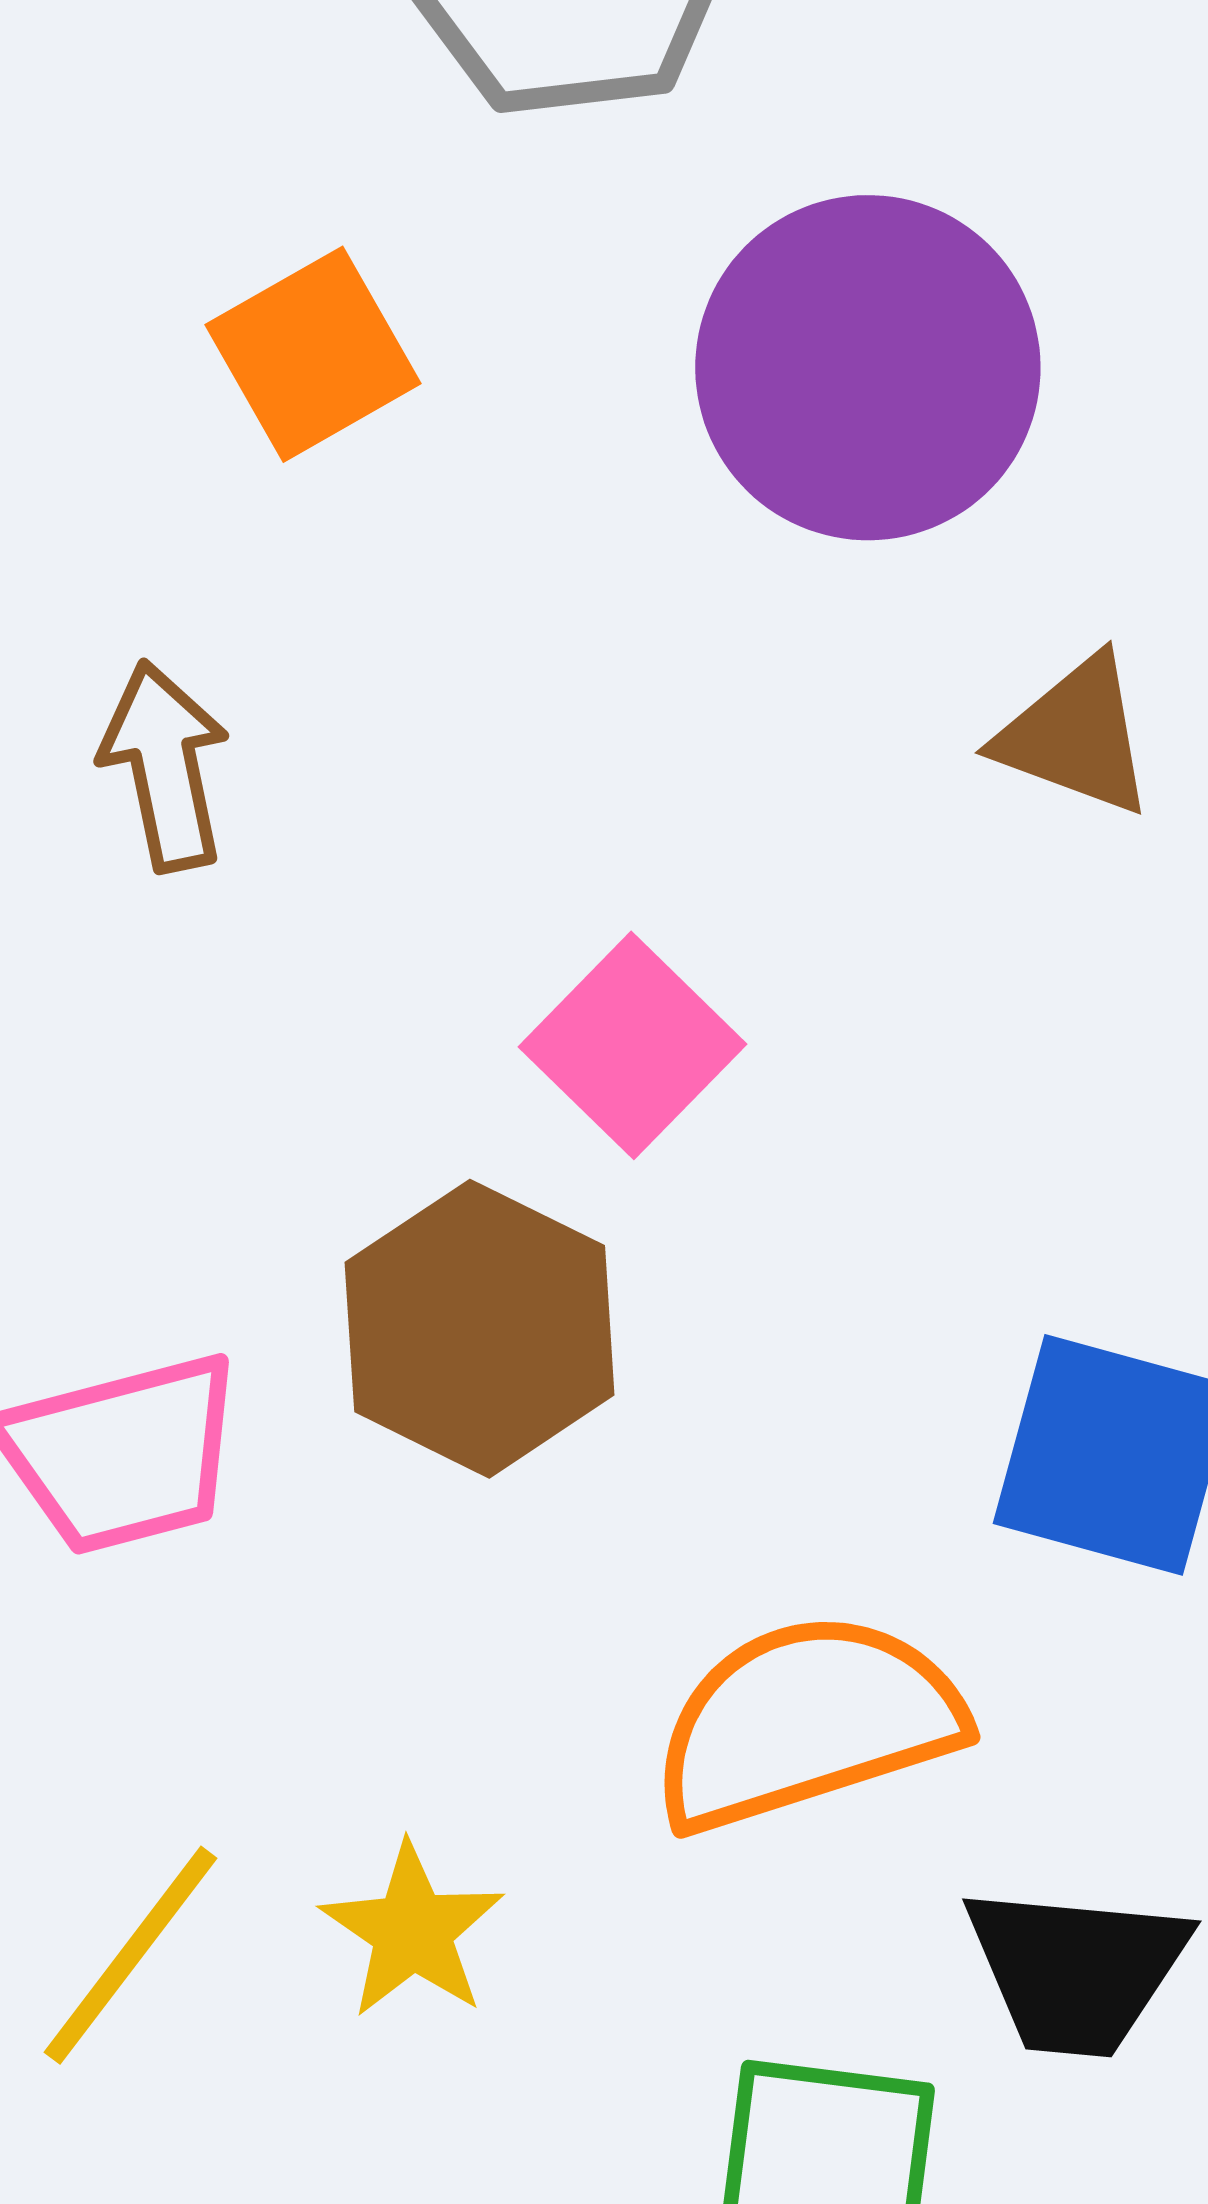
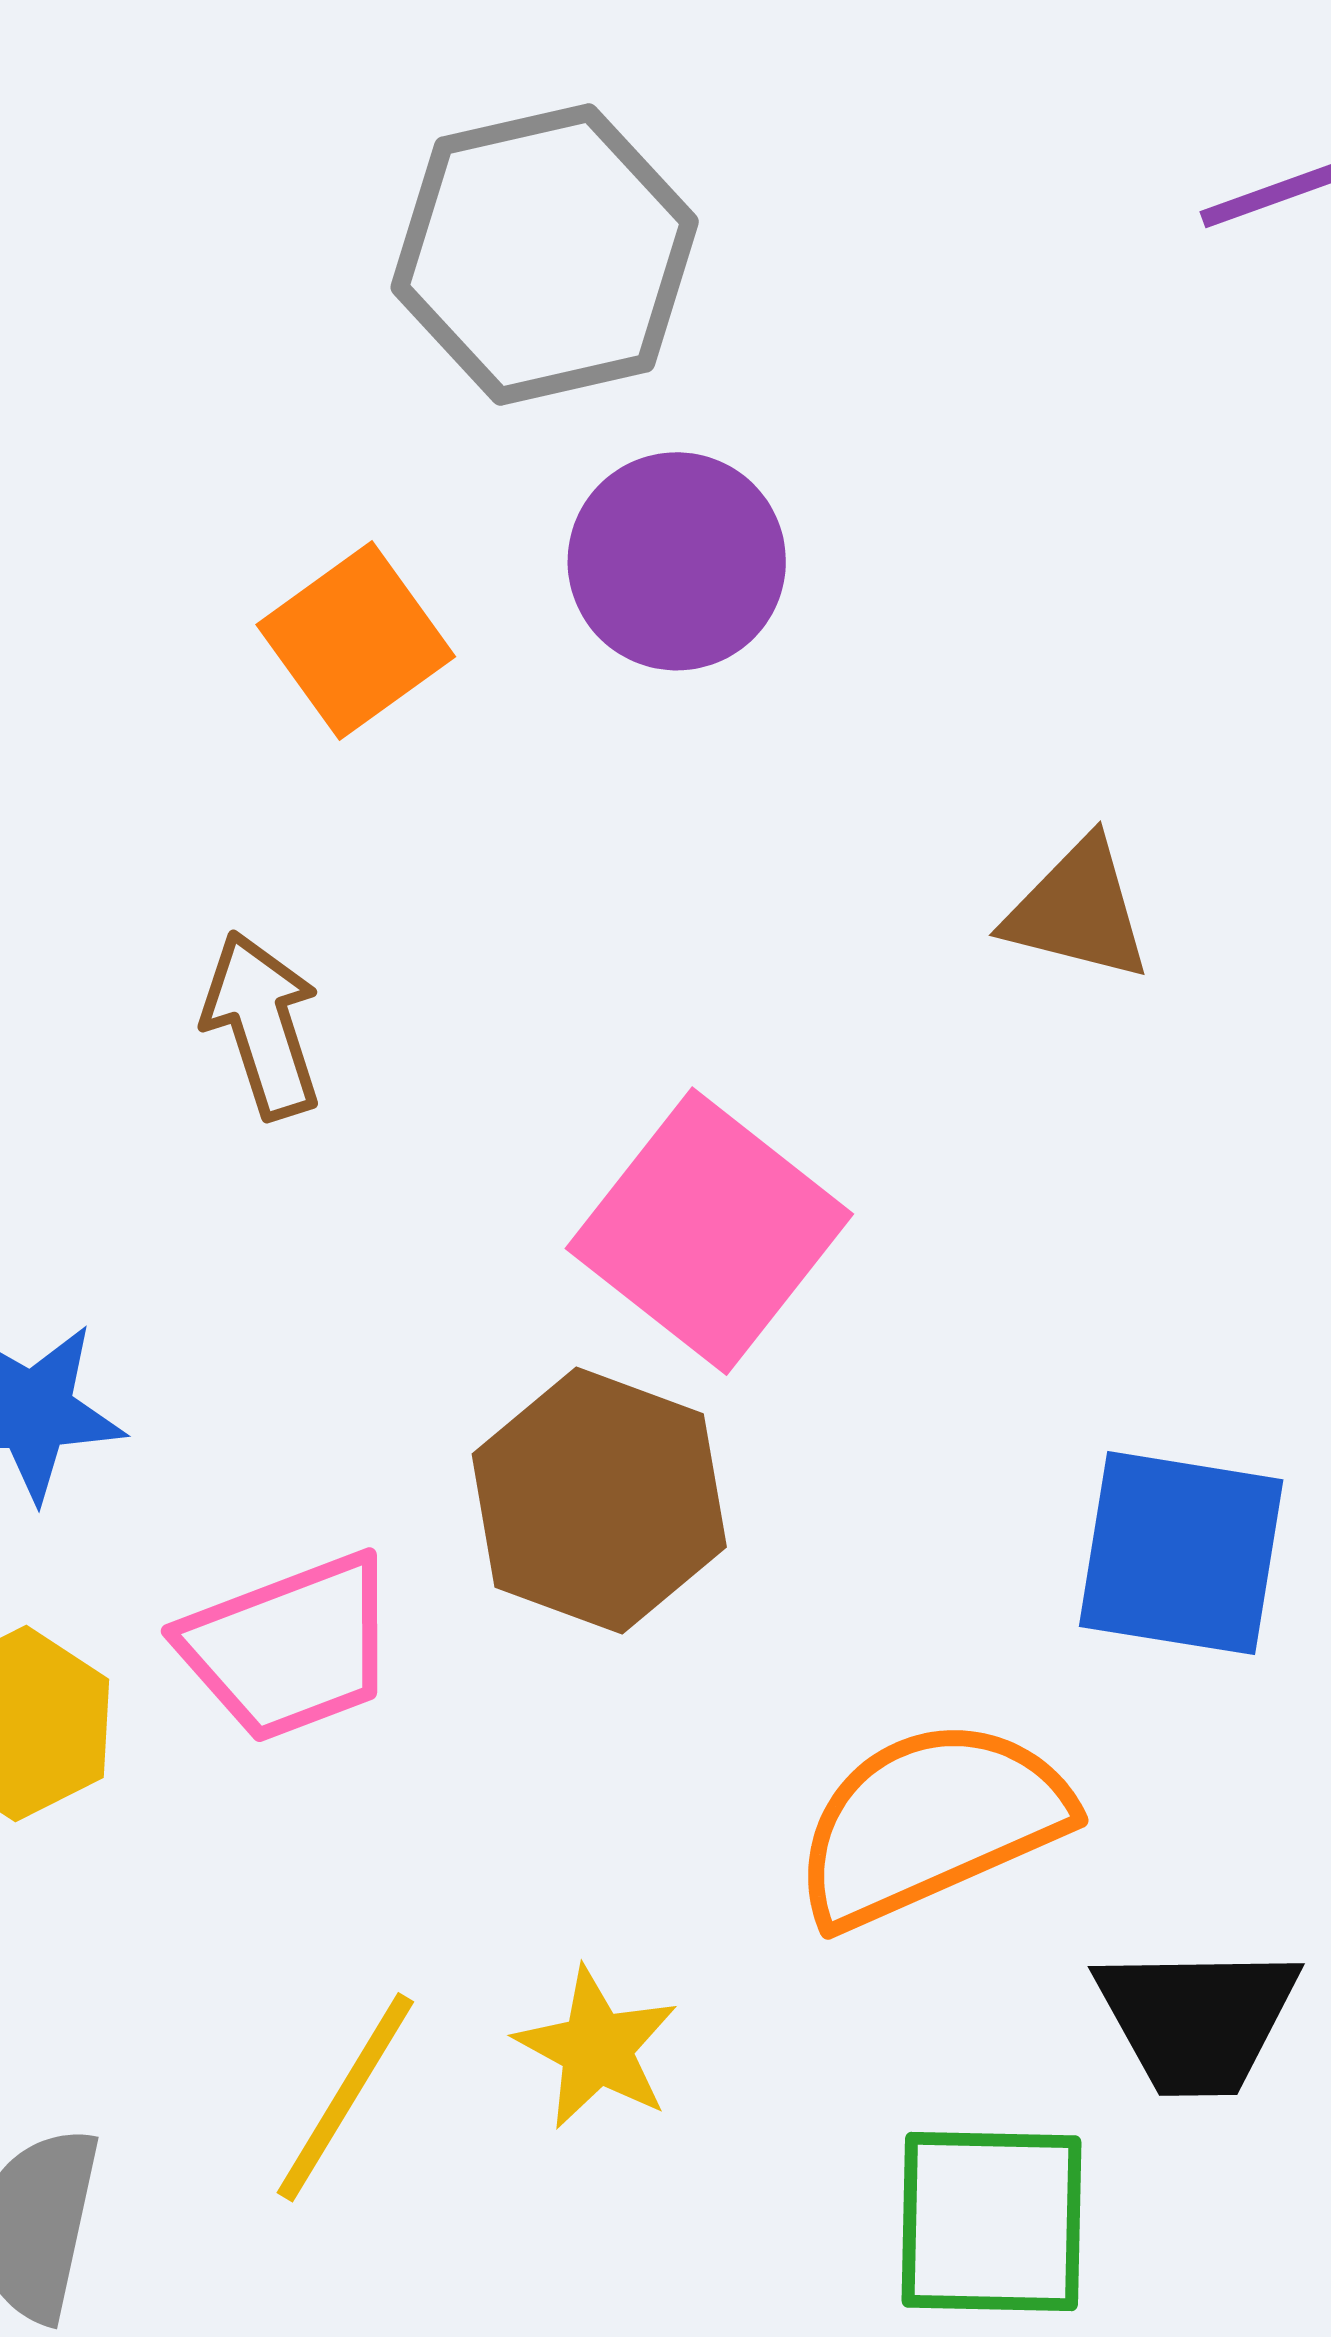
purple circle: (868, 368) -> (677, 561), moved, size x0.7
pink square: (632, 1045) -> (709, 1231), size x1.4

